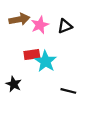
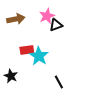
pink star: (40, 25) -> (47, 16), moved
black line: (68, 91) -> (59, 82), turned 48

